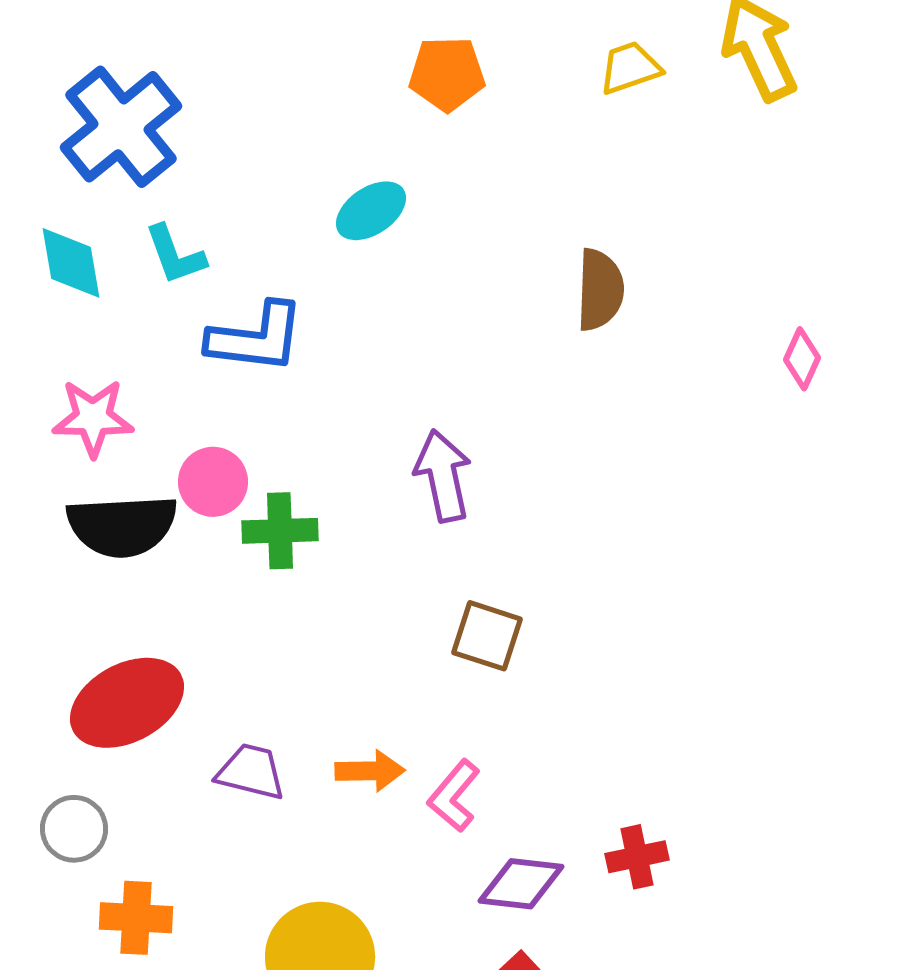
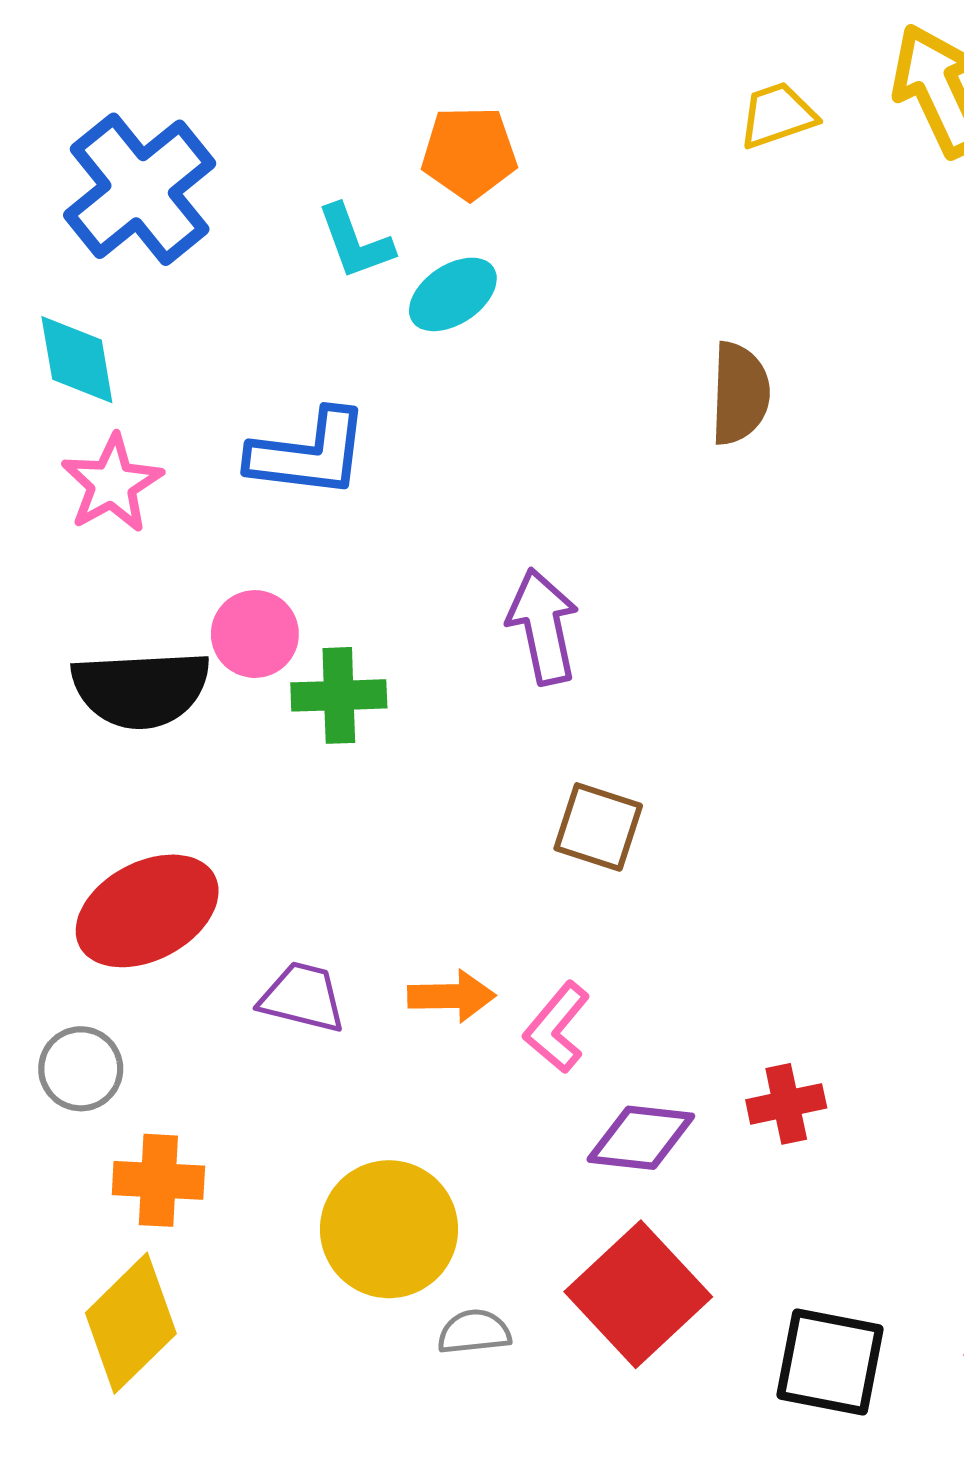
orange pentagon: (447, 74) -> (469, 153), moved
cyan L-shape: (175, 255) -> (355, 242), moved
pink star: (93, 418) -> (112, 484), moved, turned -30

